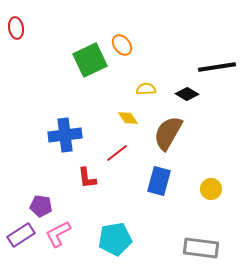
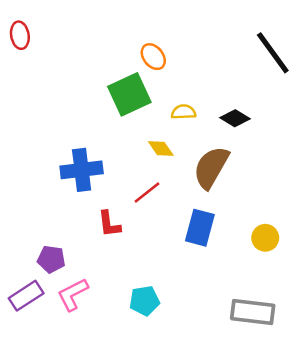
green square: (90, 60) -> (129, 94), moved
black line: (217, 67) -> (273, 53), moved, turned 63
cyan pentagon: (115, 239) -> (144, 301), size x0.7

